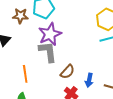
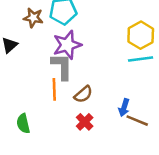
orange line: (25, 74) -> (54, 89), moved
blue arrow: (89, 80) -> (124, 107), moved

